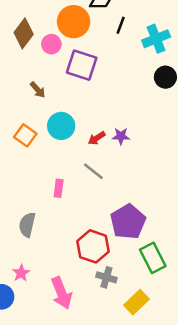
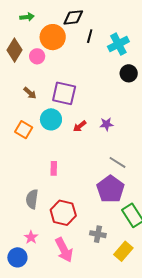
purple square: (82, 65) -> (64, 93), moved
purple star: (121, 136) -> (107, 124), moved
gray line: (93, 171) -> (117, 162), moved
red hexagon: (93, 246) -> (63, 213), moved

